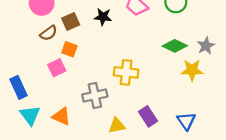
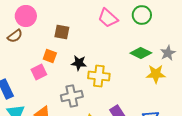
black star: (103, 17) -> (79, 63), moved
brown square: (71, 21) -> (62, 32), moved, turned 35
brown semicircle: (49, 33) -> (15, 36), moved

